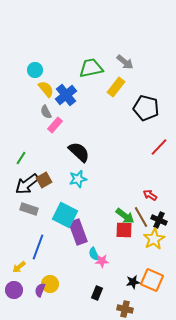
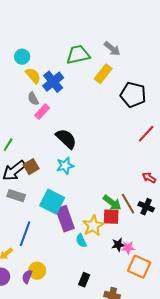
red arrow: (150, 195) -> (149, 178), moved
yellow star: (154, 239) -> (93, 226), moved
pink star: (102, 261) -> (128, 248), moved
black star: (133, 282) -> (118, 245), moved

